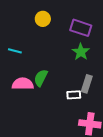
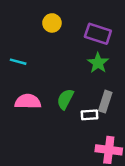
green semicircle: (41, 78) -> (65, 99), moved

